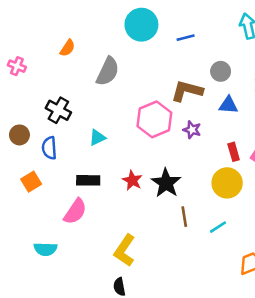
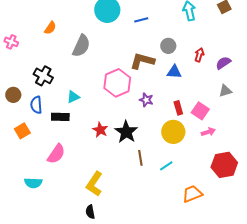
purple star: (192, 130) -> (146, 100), moved
black rectangle: (88, 180) -> (60, 117), moved

